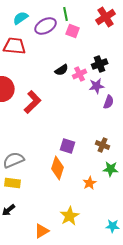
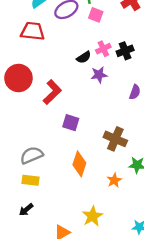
pink cross: (80, 74) -> (103, 49), moved
purple star: (97, 86) -> (99, 75), moved
brown cross: (103, 145) -> (115, 139), moved, size x1.5
purple square: (68, 146) -> (71, 123), moved

